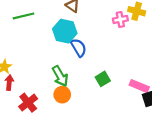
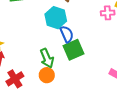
green square: (103, 79) -> (73, 50), moved, size x1.5

